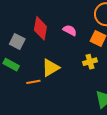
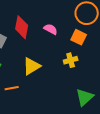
orange line: (33, 82) -> (12, 88), moved

